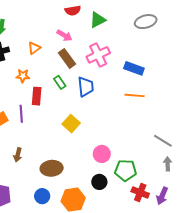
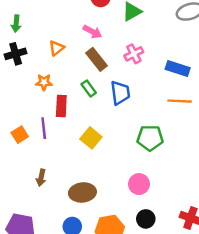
pink cross: (98, 55) -> (134, 54), size x0.7
yellow square: (71, 124) -> (91, 138), moved
pink circle: (102, 154) -> (139, 184), moved
green pentagon: (126, 170) -> (150, 138), moved
black circle: (99, 182) -> (146, 219), moved

